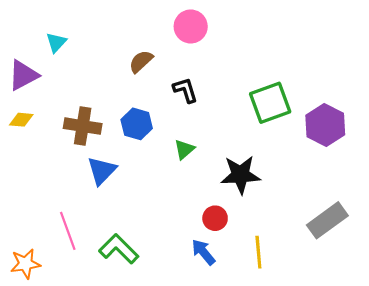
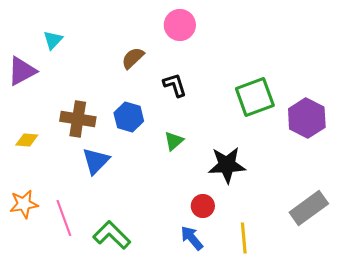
yellow diamond: (21, 120) -> (27, 140), moved
orange star: (25, 264) -> (24, 204), moved

